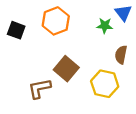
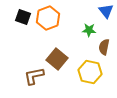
green star: (105, 26) -> (89, 30), moved
black square: (16, 30) -> (23, 17), moved

